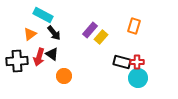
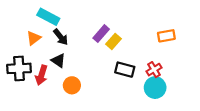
orange rectangle: (134, 26) -> (166, 36), moved, turned 63
red arrow: (39, 57) -> (42, 75), moved
black rectangle: (122, 62) -> (125, 70), moved
red cross: (137, 62) -> (154, 70), turned -32

